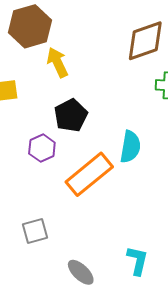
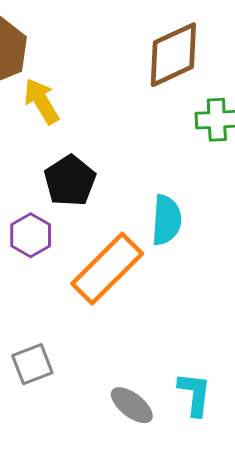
gray ellipse: (81, 272) -> (132, 405), moved

